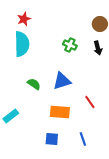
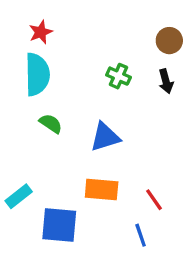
green semicircle: (34, 84) -> (51, 123), moved
red line: (90, 102) -> (154, 200), moved
blue square: (52, 139) -> (59, 225), moved, size x1.6

